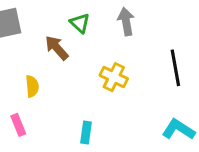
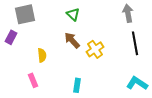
gray arrow: (126, 22) -> (128, 13), moved
brown arrow: (57, 48) -> (72, 40), moved
yellow cross: (114, 77) -> (95, 49), turned 30

